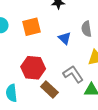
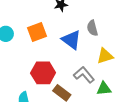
blue triangle: (65, 38) -> (71, 40), size x1.5

